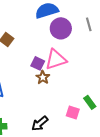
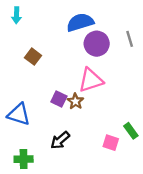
purple square: (38, 63) -> (59, 99), moved
black arrow: (40, 123) -> (60, 140), moved

